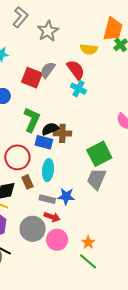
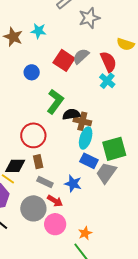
blue rectangle: (44, 142) -> (89, 161), moved
cyan ellipse: (48, 170) -> (86, 138), moved
gray rectangle: (47, 199) -> (45, 182), moved

